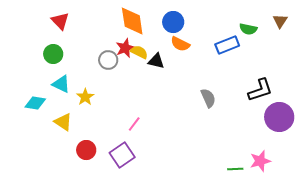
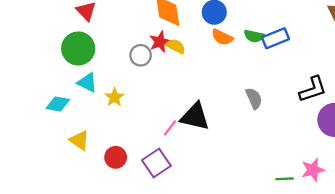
green semicircle: (248, 29) -> (254, 36), moved
green circle: (53, 54) -> (78, 48), size x1.5
black triangle: (156, 61) -> (195, 117), moved, size x1.6
yellow triangle: (63, 122) -> (79, 140), moved

